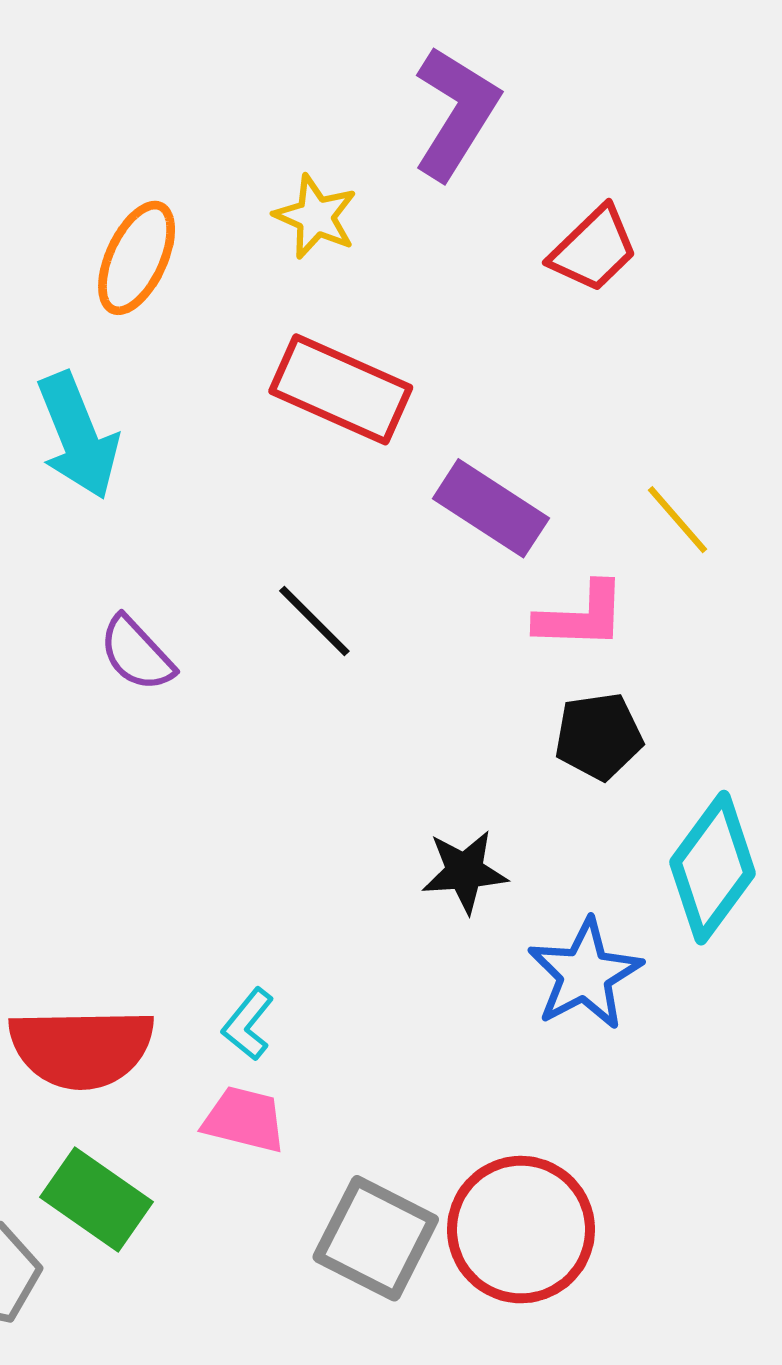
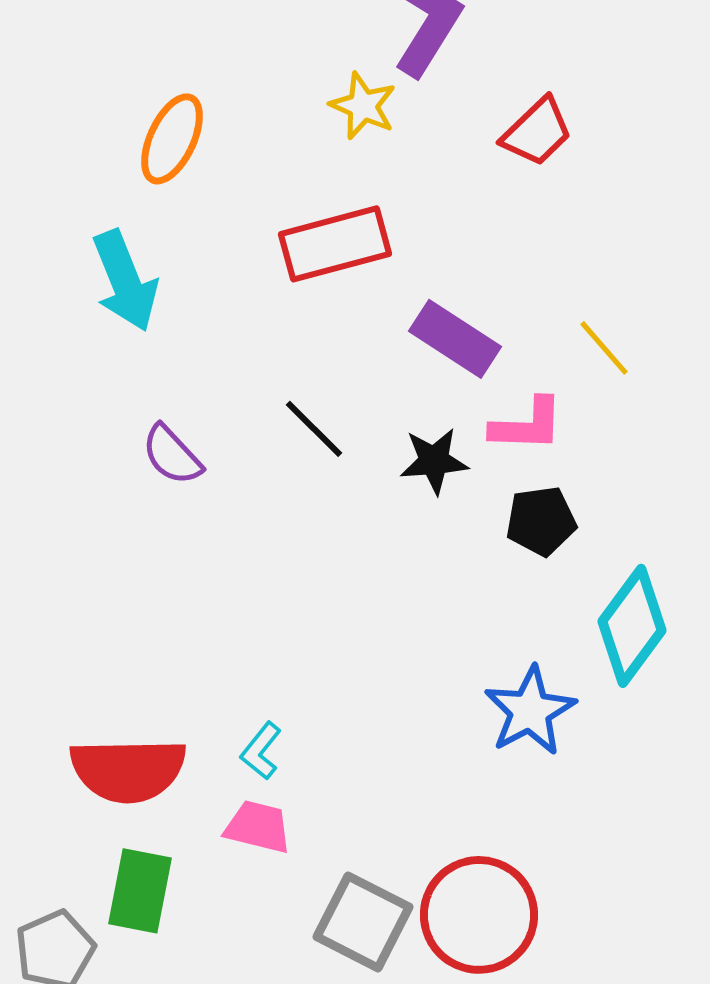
yellow star: (316, 217) -> (363, 106), moved
red rectangle: (341, 389) -> (335, 244), turned -39
black star: (465, 871) -> (434, 461), moved
green rectangle: (97, 1200) -> (140, 891), turned 66

